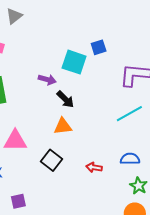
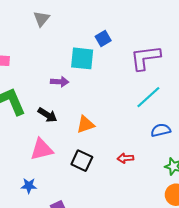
gray triangle: (14, 16) -> (41, 19), moved
black arrow: (65, 99) -> (47, 115), moved
blue semicircle: (130, 159) -> (161, 130), moved

